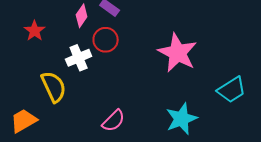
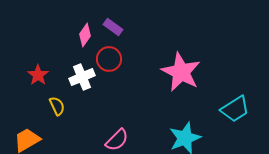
red star: (35, 31) -> (38, 75), moved
yellow semicircle: (54, 87) -> (57, 106), size x0.6

